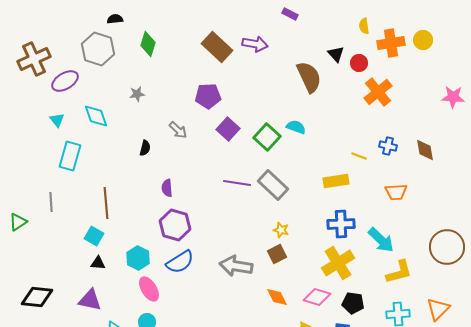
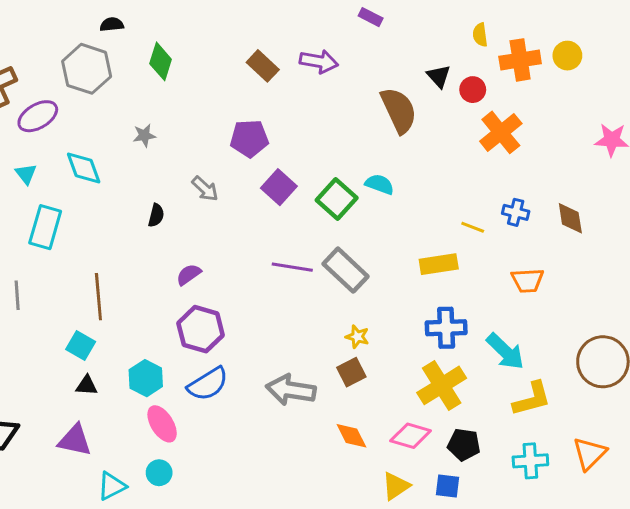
brown rectangle: (217, 47) -> (263, 66), size x0.7
purple semicircle: (167, 188) -> (189, 274), turned 60

